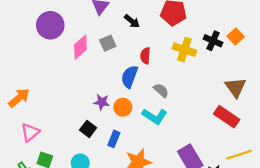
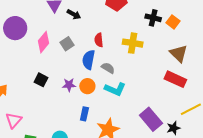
black arrow: (132, 21) -> (74, 14), moved
orange square: (236, 37) -> (173, 22), moved
gray square: (108, 43) -> (67, 44), moved
yellow cross: (184, 50) -> (133, 43), moved
gray semicircle: (161, 90) -> (108, 68), moved
black square: (88, 129) -> (41, 80), moved

